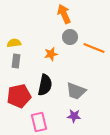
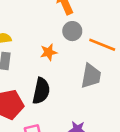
gray trapezoid: (76, 91) -> (91, 76), moved, turned -100

